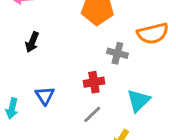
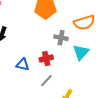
blue triangle: (45, 96) -> (23, 65), moved, turned -40
cyan triangle: (138, 101) -> (81, 52), moved

